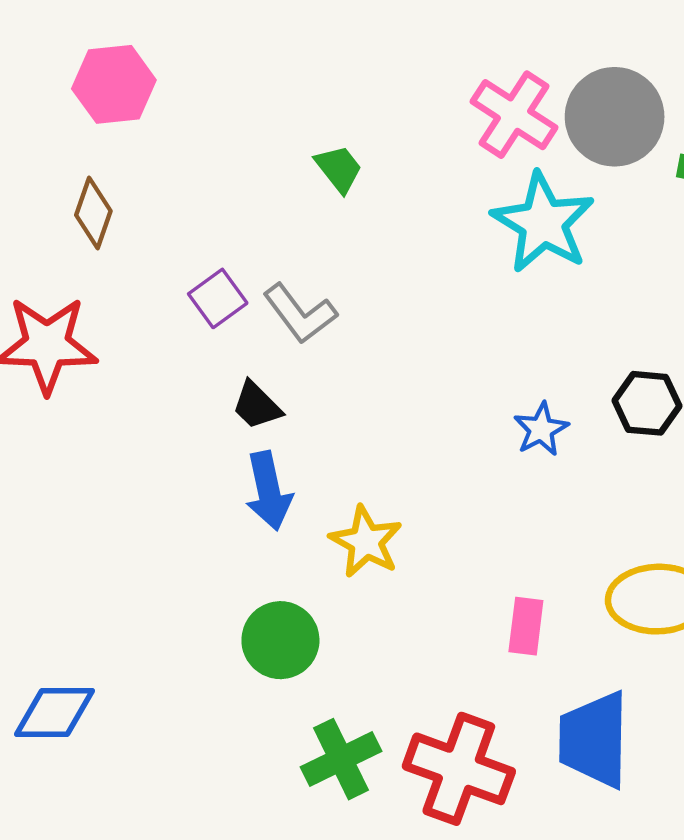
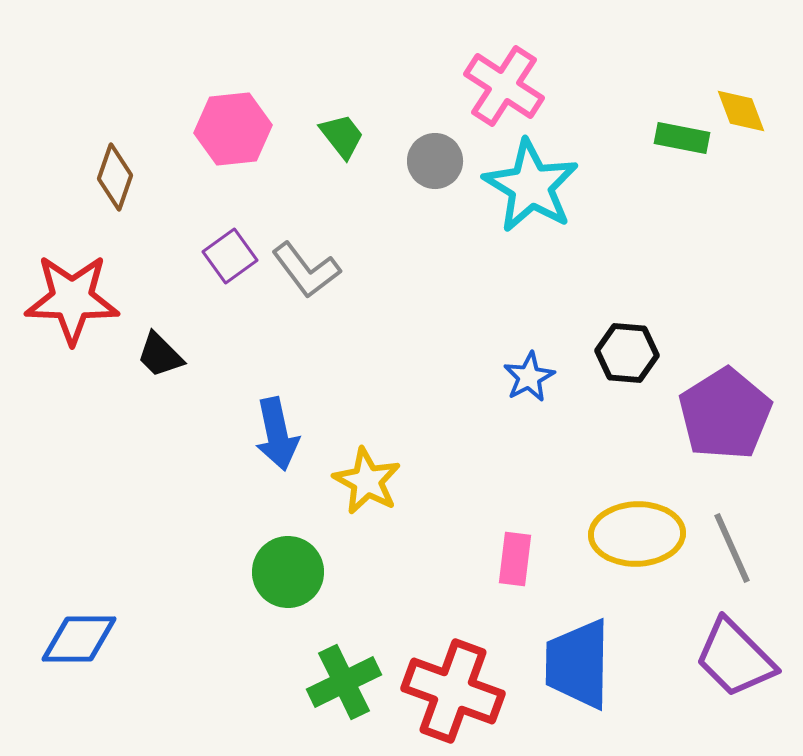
pink hexagon: (114, 84) -> (233, 129), moved
gray circle: (615, 117) -> (435, 161), moved, size x0.6
black trapezoid: (257, 405) -> (160, 355), moved

